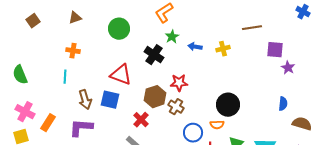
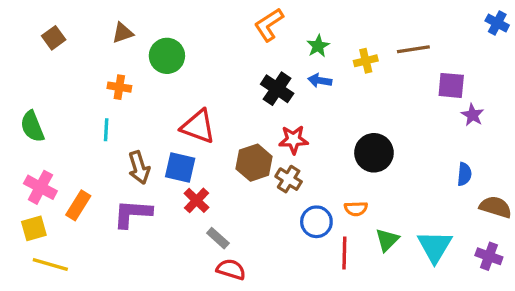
green circle: (119, 29) -> (167, 56), moved
green star: (172, 37) -> (318, 46), moved
yellow cross: (223, 49) -> (366, 61), moved
black cross: (154, 55) -> (277, 89), moved
black circle: (228, 105) -> (374, 153), moved
red cross: (141, 120) -> (197, 200), moved

